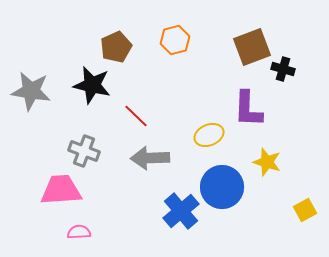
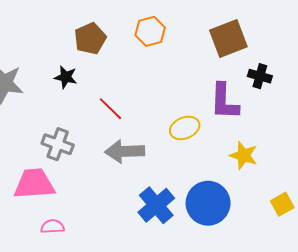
black cross: (283, 69) -> (260, 76), moved
black star: (92, 85) -> (66, 77), size x0.6
blue circle: (222, 187) -> (208, 203), moved

